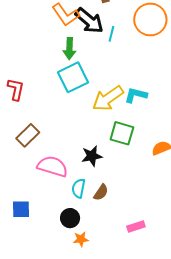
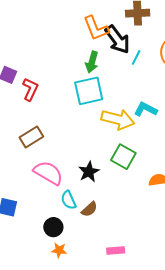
cyan L-shape: (136, 95) -> (146, 109), moved
yellow arrow: (108, 98) -> (118, 119), turned -144
black star: (92, 156) -> (89, 172), turned -30
cyan semicircle: (78, 188) -> (69, 200), turned -48

